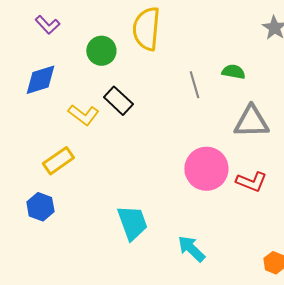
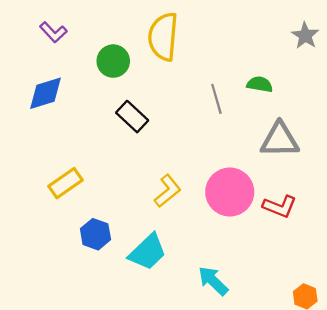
yellow L-shape: (83, 115) -> (168, 191), moved, turned -76
blue hexagon: (40, 207) -> (95, 234), moved
cyan trapezoid: (132, 223) -> (148, 252), turned 66

